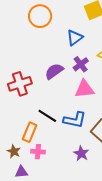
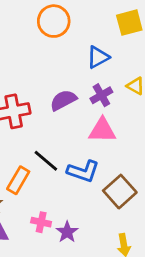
pink cross: (38, 152) -> (41, 222), moved
purple star: (81, 153) -> (67, 232), moved

